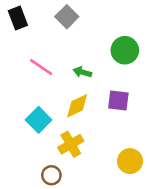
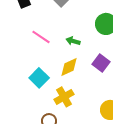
purple square: (118, 101) -> (101, 63), turned 30

